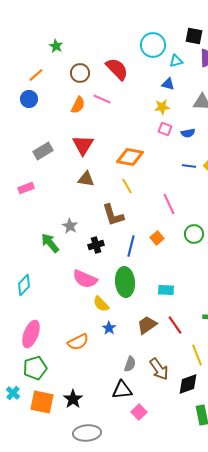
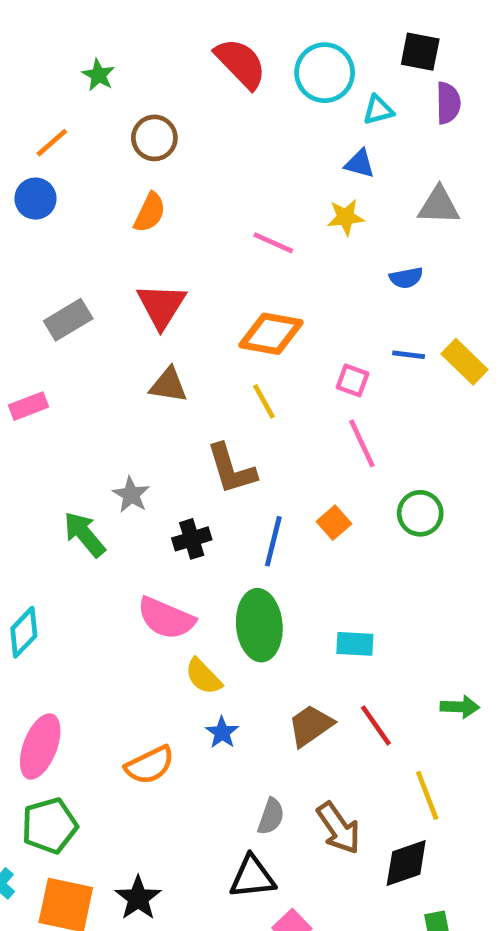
red semicircle: (117, 69) -> (241, 63), moved
pink line: (102, 99) -> (273, 243), moved
pink square: (165, 129) -> (353, 380), moved

